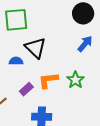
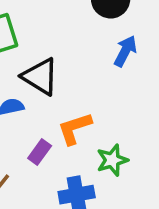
green star: (75, 80) -> (112, 160), moved, turned 30

